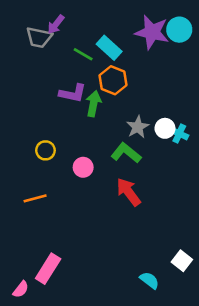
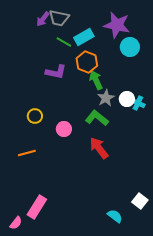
cyan circle: (179, 30) -> (130, 47), moved
gray trapezoid: (39, 37) -> (59, 18), moved
cyan rectangle: (109, 48) -> (84, 37), turned -72
green arrow: (94, 104) -> (96, 80), moved, turned -36

